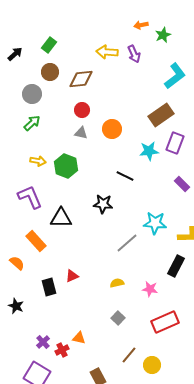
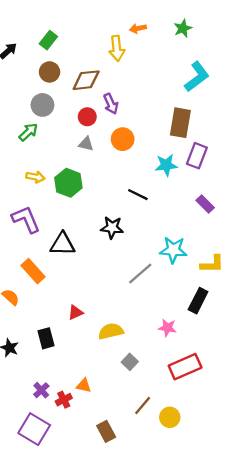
orange arrow: (141, 25) -> (138, 28), moved
yellow arrow: (107, 52) -> (117, 48), turned -100
purple arrow: (134, 54) -> (111, 104), moved
gray circle: (32, 94) -> (42, 105), moved
brown rectangle: (161, 115) -> (180, 123), turned -45
yellow semicircle: (117, 283) -> (111, 331), moved, size x1.5
black rectangle: (49, 287) -> (46, 338), moved

